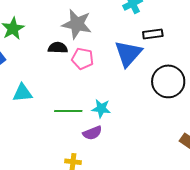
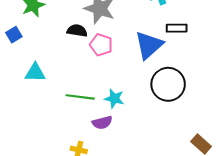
black circle: (168, 81) -> (168, 84), moved

